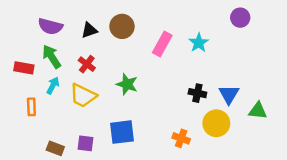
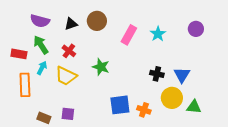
purple circle: (240, 18) -> (196, 29), moved
orange rectangle: (31, 107) -> (25, 85), size x1.6
green triangle: (258, 111) -> (194, 107), moved
blue square: (122, 132) -> (120, 105), moved

